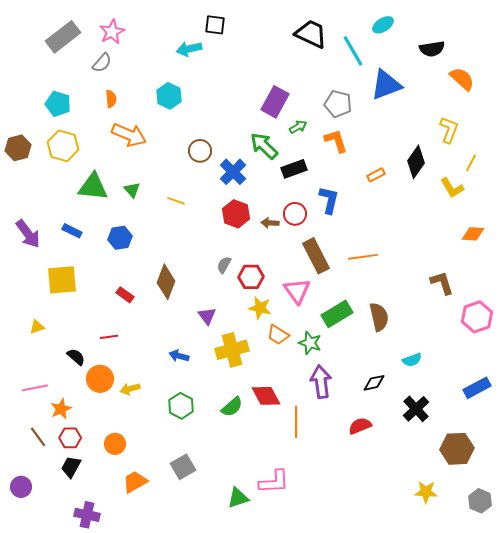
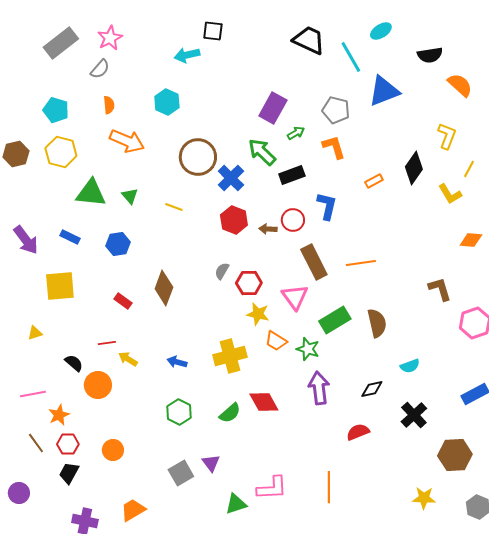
brown circle: (200, 151) -> (198, 157), size x1.6
purple triangle: (207, 316) -> (211, 463), moved
yellow arrow: (130, 389) -> (128, 359), moved, turned 48
orange line: (296, 422) -> (329, 487), moved
orange trapezoid: (135, 482) -> (133, 510), moved

